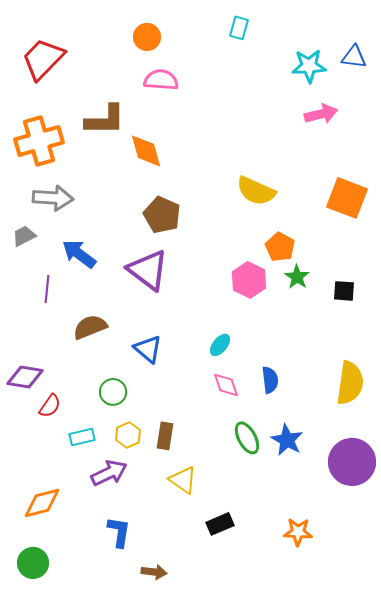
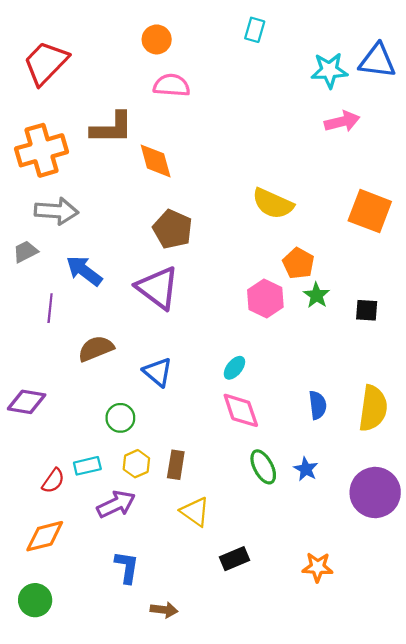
blue triangle: (354, 57) -> (377, 61), size x1.4
blue semicircle: (270, 380) -> (318, 405), moved
pink diamond: (226, 385) -> (241, 410), size x1.4
red semicircle: (50, 406) -> (53, 481), moved
blue star: (287, 440) -> (306, 469), size x0.7

